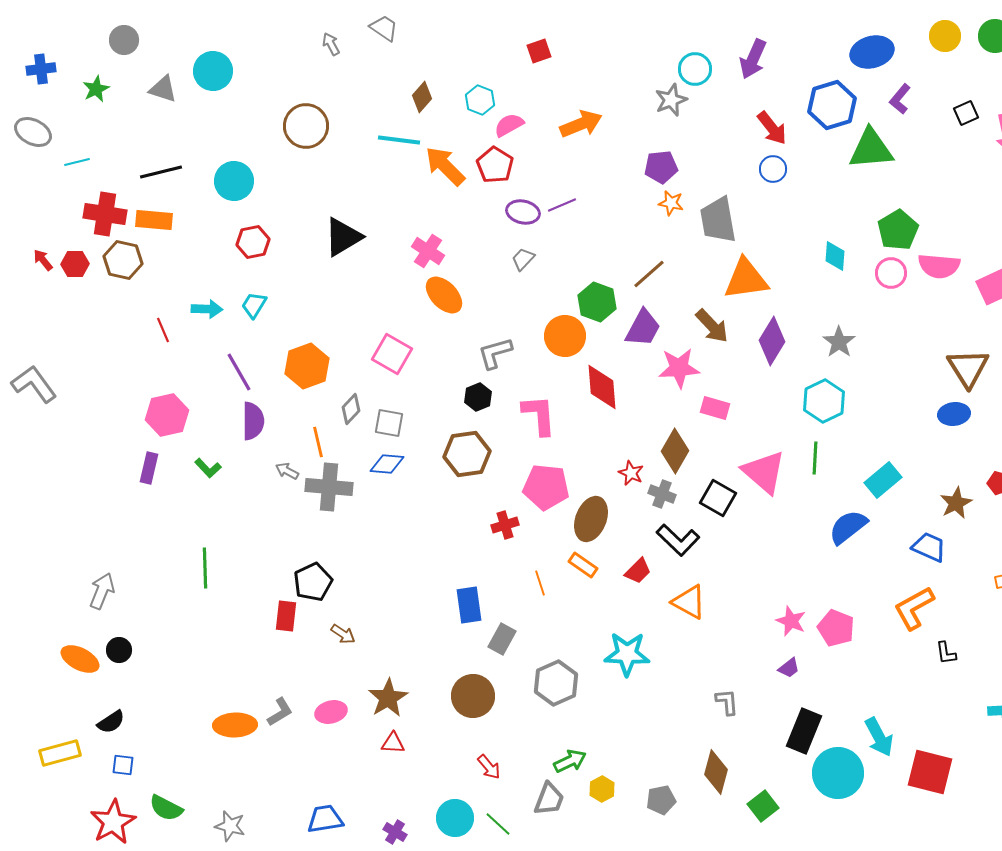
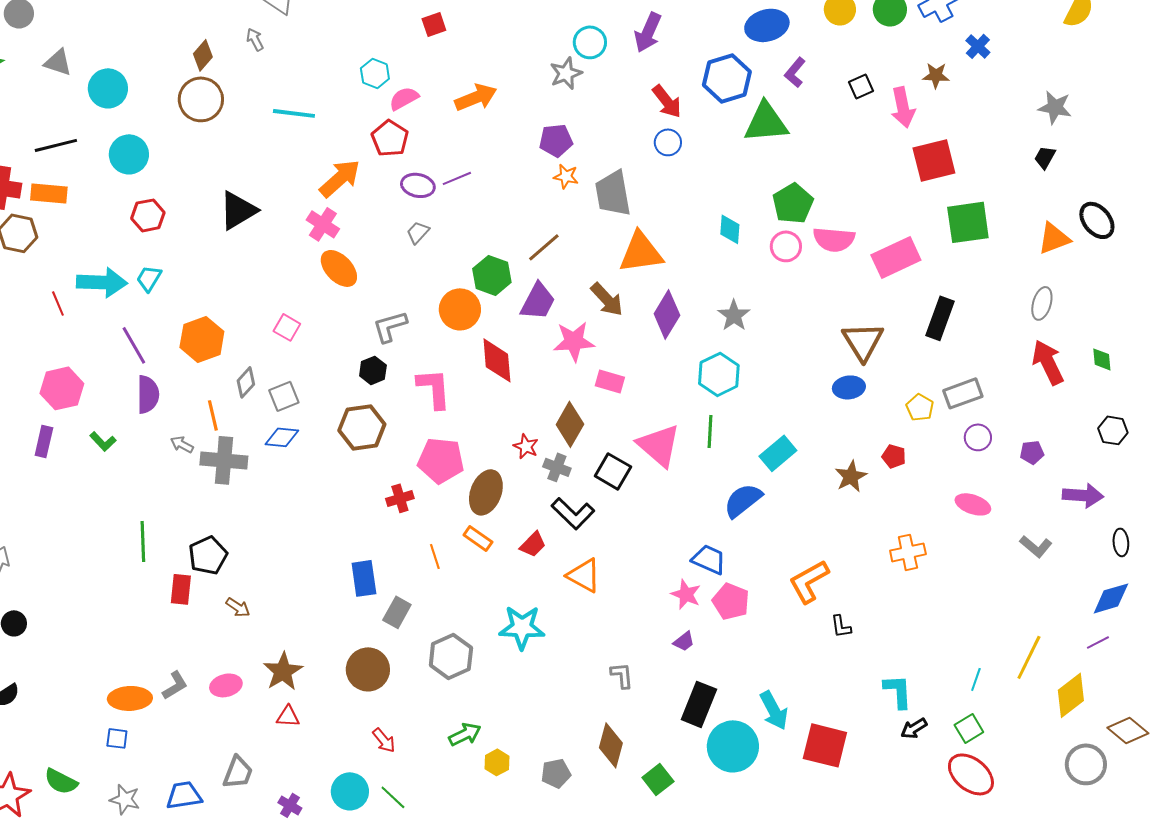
gray arrow: (331, 44) -> (255, 39), moved
cyan circle: (213, 71) -> (108, 88), moved
brown diamond: (422, 97) -> (203, 55), moved
orange arrow: (445, 166) -> (340, 178), moved, turned 93
cyan arrow: (207, 309) -> (102, 282), size x1.6
pink square: (392, 354) -> (287, 327), size x0.7
gray square: (389, 423) -> (284, 396), turned -32
blue trapezoid: (929, 547) -> (709, 559), moved
green line: (205, 568) -> (143, 541), moved
blue square: (123, 765) -> (117, 738), moved
gray trapezoid: (549, 799) -> (238, 772), moved
blue trapezoid: (325, 819) -> (184, 795), moved

